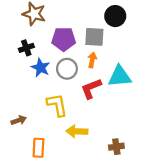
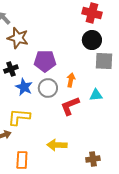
gray square: (94, 37) -> (104, 61), moved
cyan triangle: (120, 76) -> (96, 95), size x0.6
yellow L-shape: (57, 105) -> (19, 117), moved, turned -75

